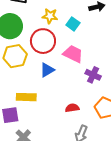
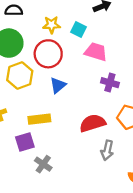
pink trapezoid: (73, 54) -> (96, 52), moved
red semicircle: (72, 108) -> (92, 123), size x1.6

